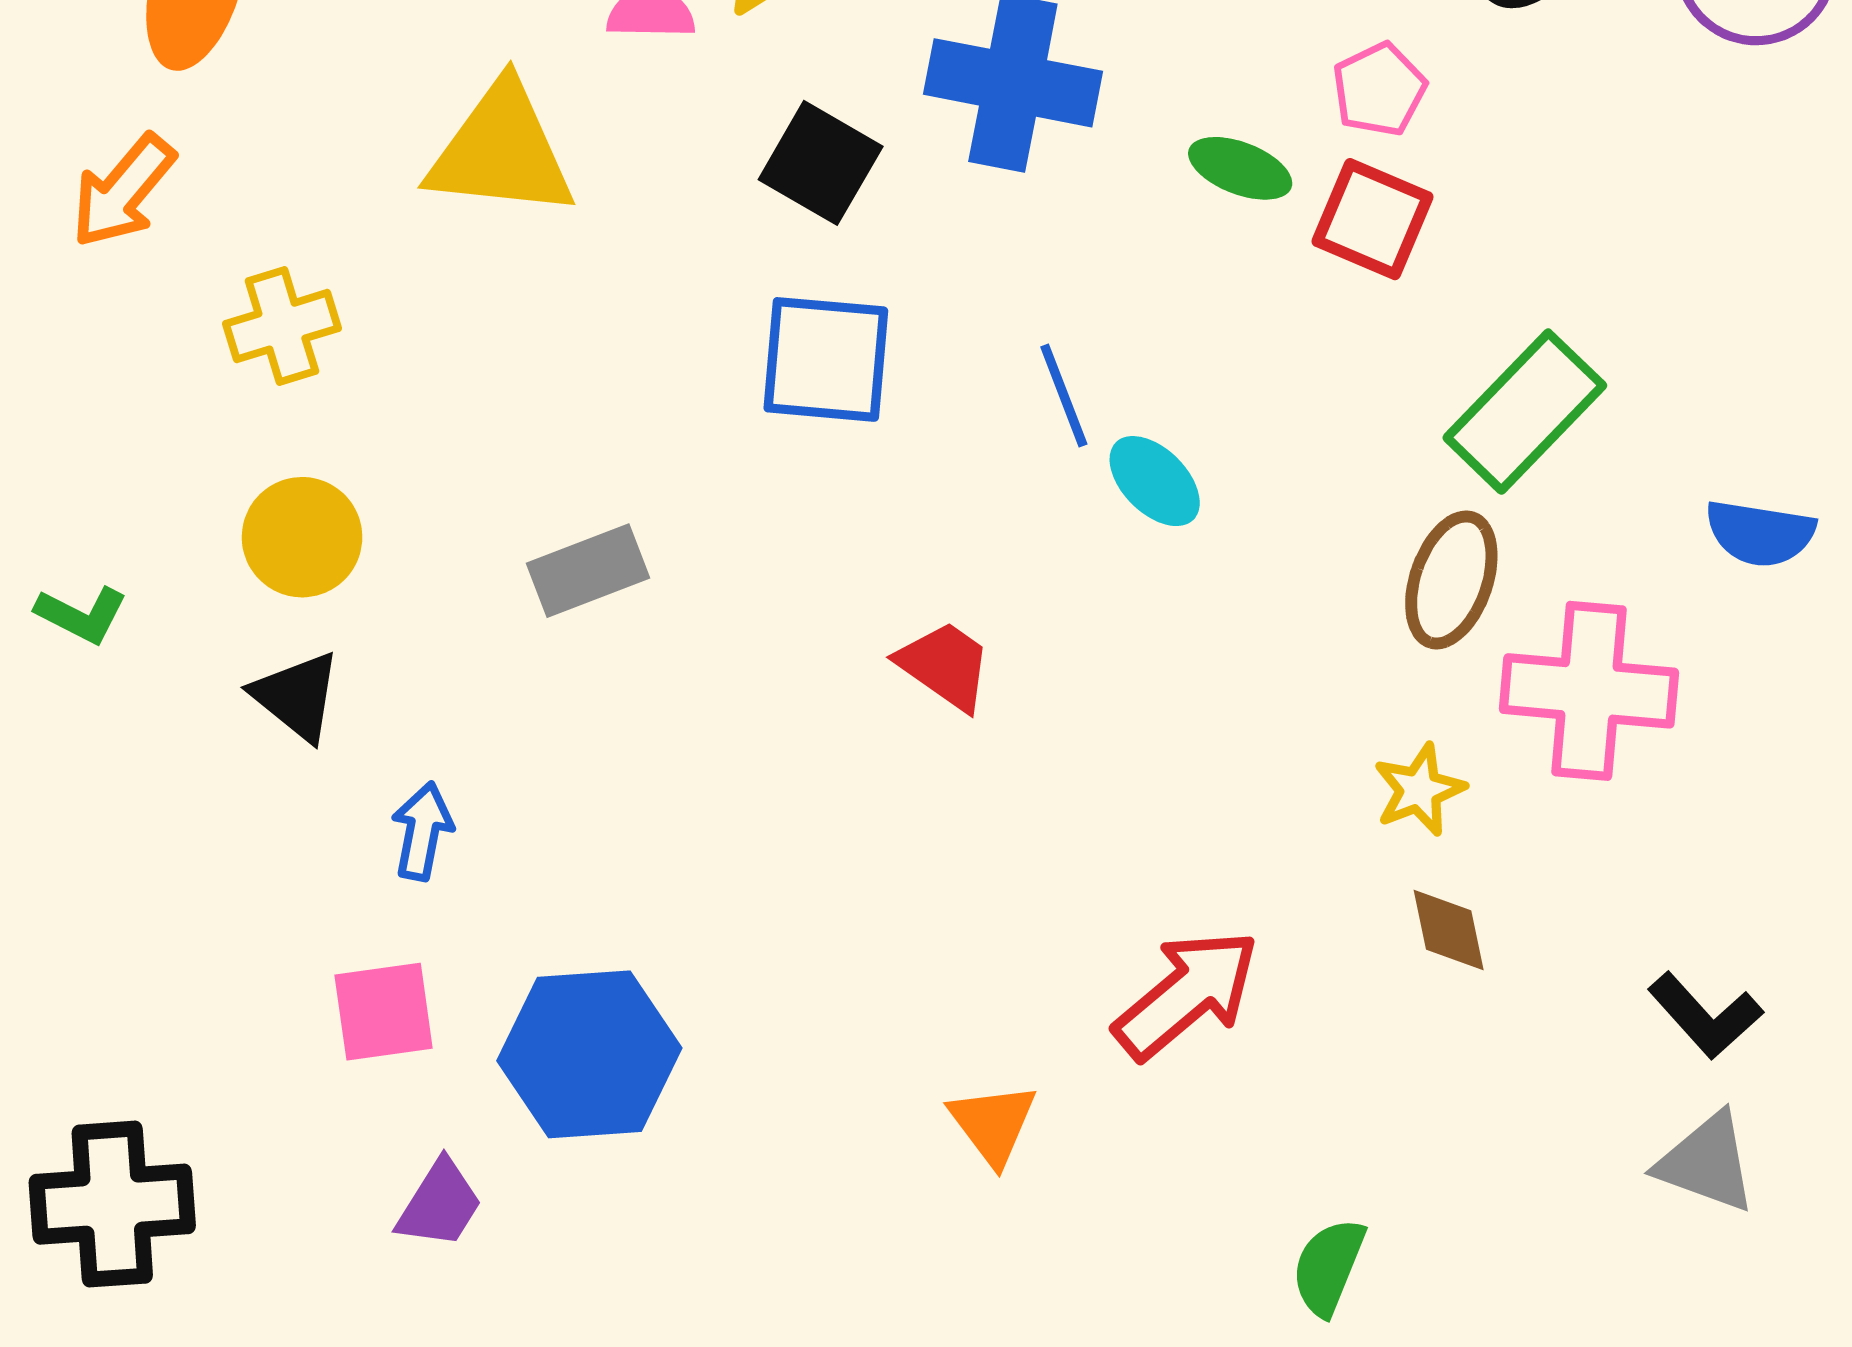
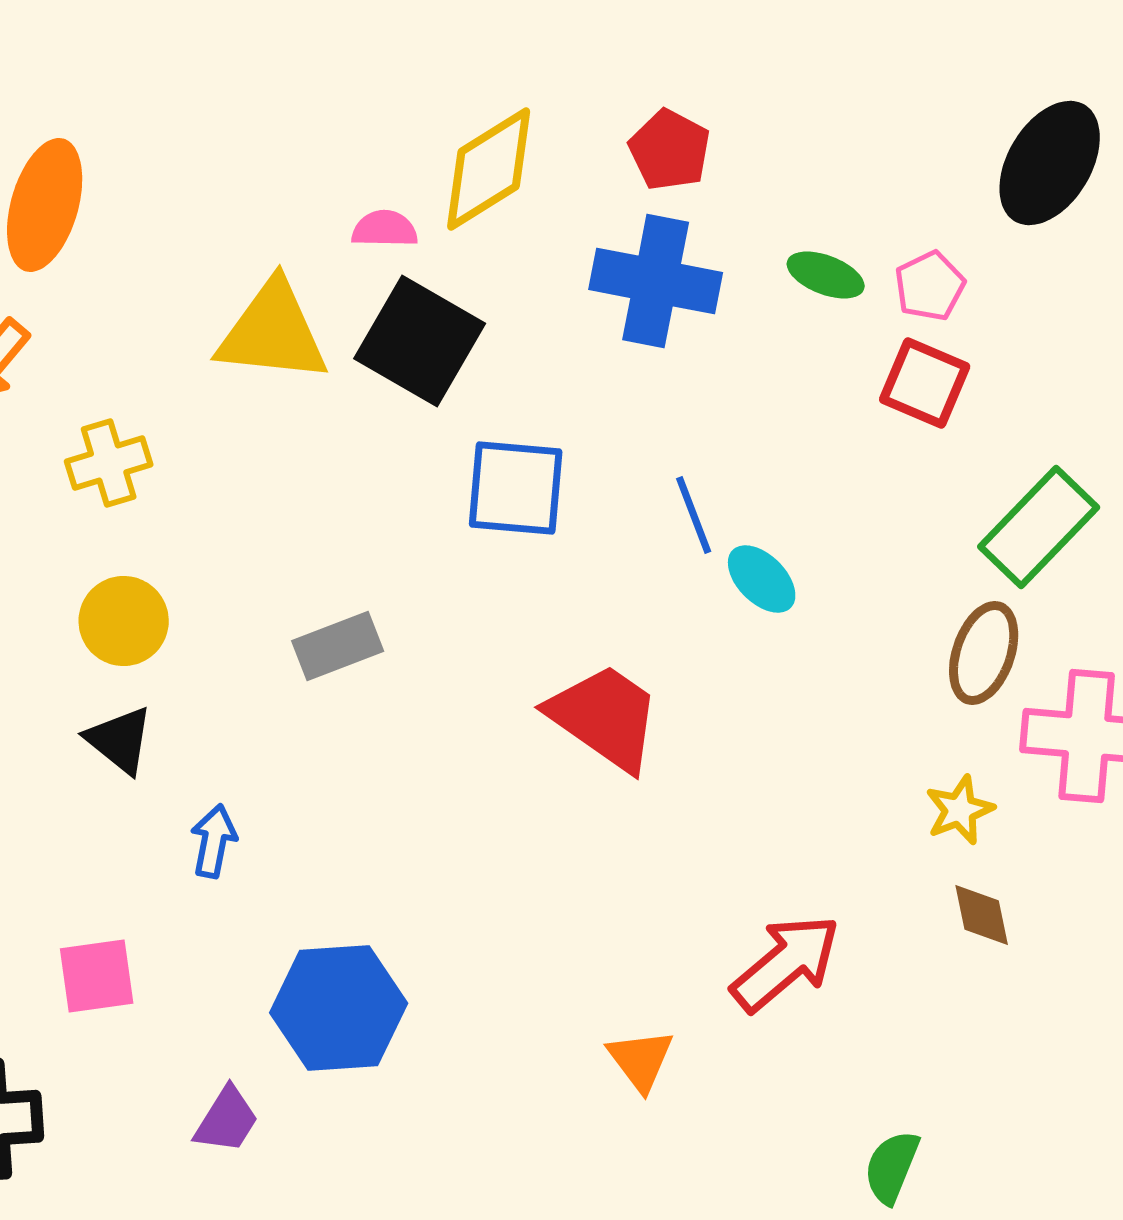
black square: (821, 163) -> (420, 341), moved, size x1.4
green ellipse: (1240, 168) -> (826, 275), moved
red trapezoid: (945, 665) -> (605, 717), size x1.6
pink square: (384, 1012) -> (97, 976), moved

